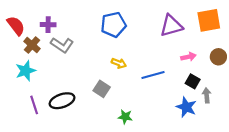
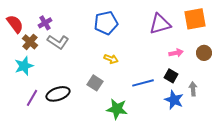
purple cross: (48, 25) -> (45, 23), turned -32
blue line: (153, 75) -> (143, 83), moved
black square: (193, 81) -> (171, 76), moved
purple line: (34, 105) -> (32, 98), turned 48
green star: (125, 117) -> (117, 109), size x1.5

